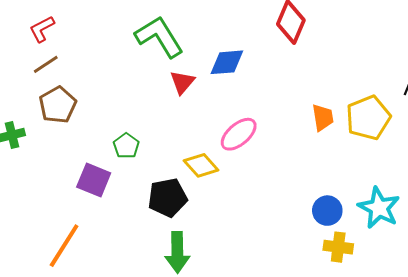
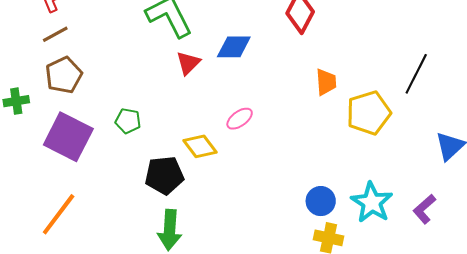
orange trapezoid: (323, 117) -> (326, 82), moved
pink ellipse: (239, 134) -> (240, 119), size x0.7
green pentagon: (126, 146) -> (128, 121), turned -30
purple square: (94, 180) -> (68, 137), moved, size x1.4

